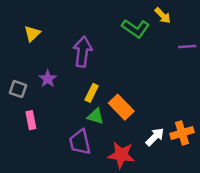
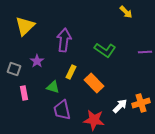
green L-shape: (136, 28) -> (105, 50), moved
yellow triangle: (32, 34) -> (25, 26), size x1.5
purple line: (187, 46) -> (145, 52), moved
green triangle: (95, 116) -> (53, 87), moved

